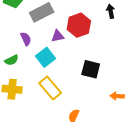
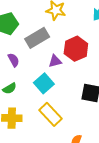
purple semicircle: (26, 39) -> (14, 60), moved

